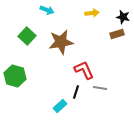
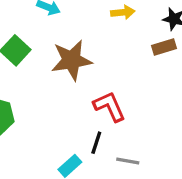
gray line: (100, 88) -> (128, 161), moved

